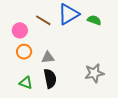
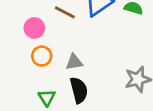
green triangle: (26, 83) -> (47, 98), turned 40

